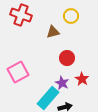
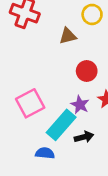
pink square: (18, 72) -> (30, 103), moved

